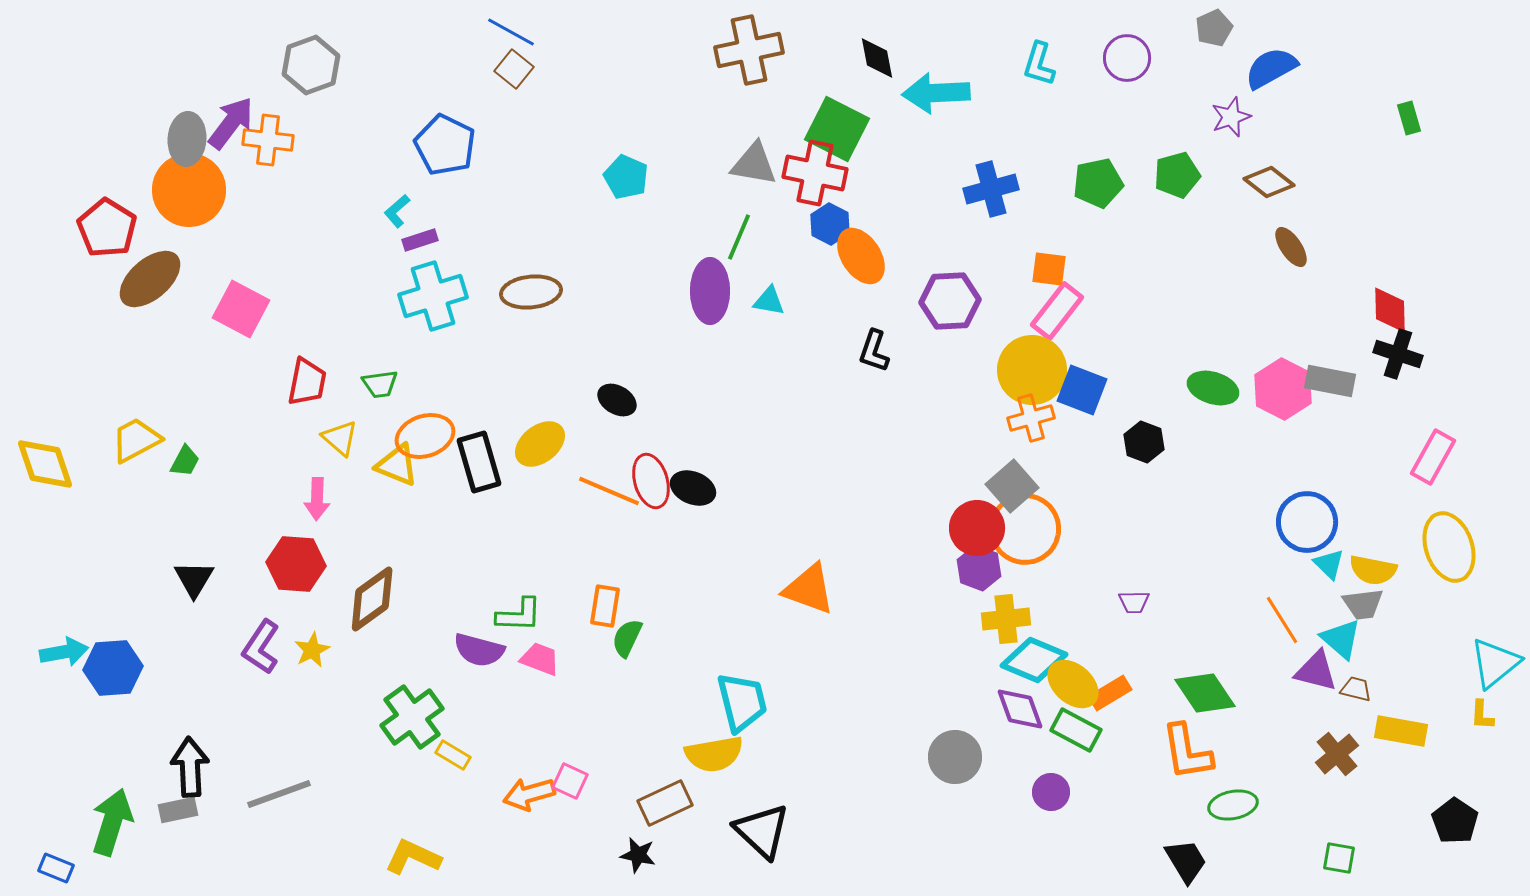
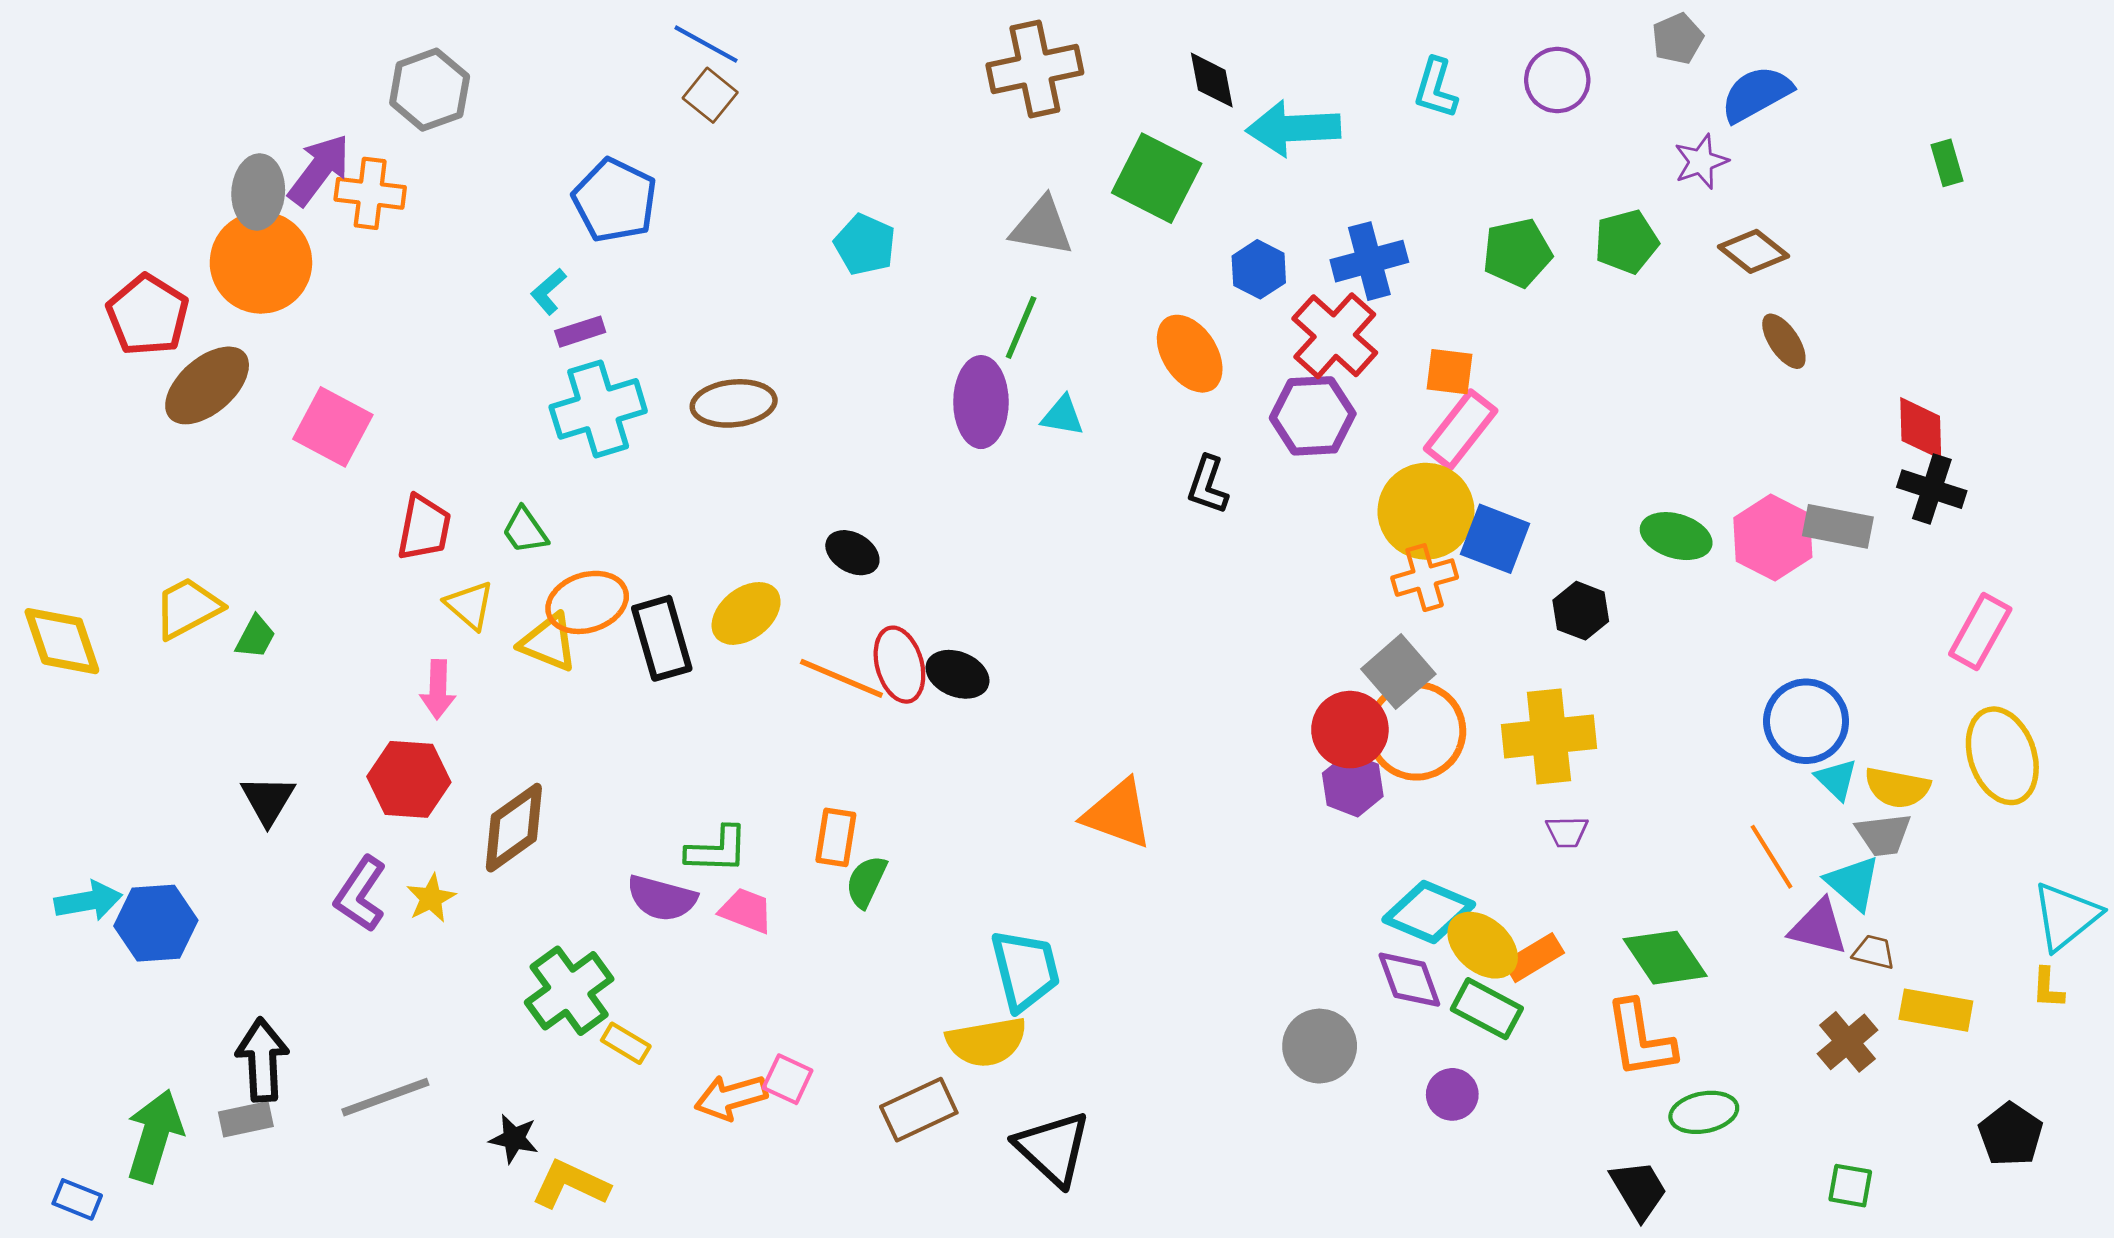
red cross: (815, 173) -> (1335, 336), moved, turned 30
blue hexagon: (830, 224) -> (1259, 269), moved
green trapezoid: (380, 384) -> (525, 531), turned 63
yellow cross: (1006, 619) -> (1549, 736), moved, size x1.4
black star: (638, 855) -> (514, 1139), moved

